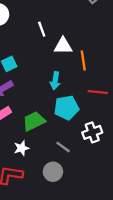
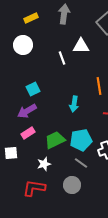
white triangle: (63, 46) -> (81, 46), moved
cyan pentagon: (66, 108) -> (81, 140), moved

